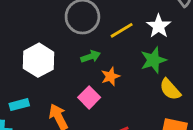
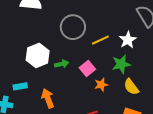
green arrow: (91, 57) -> (62, 64), moved
orange star: (110, 76) -> (101, 85), moved
pink square: (89, 97) -> (87, 69), moved

